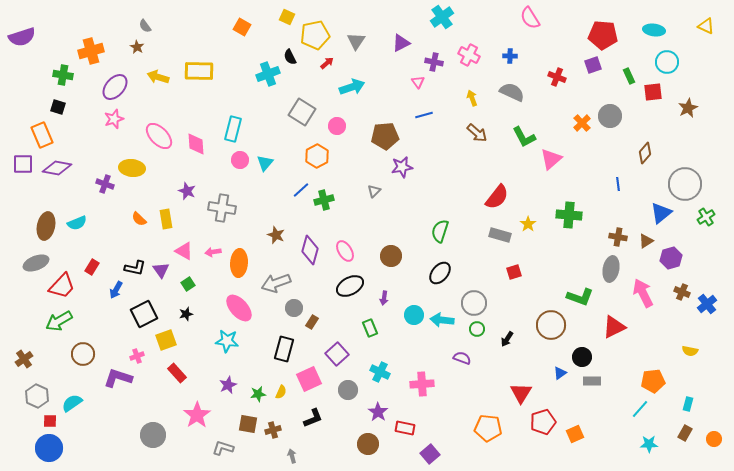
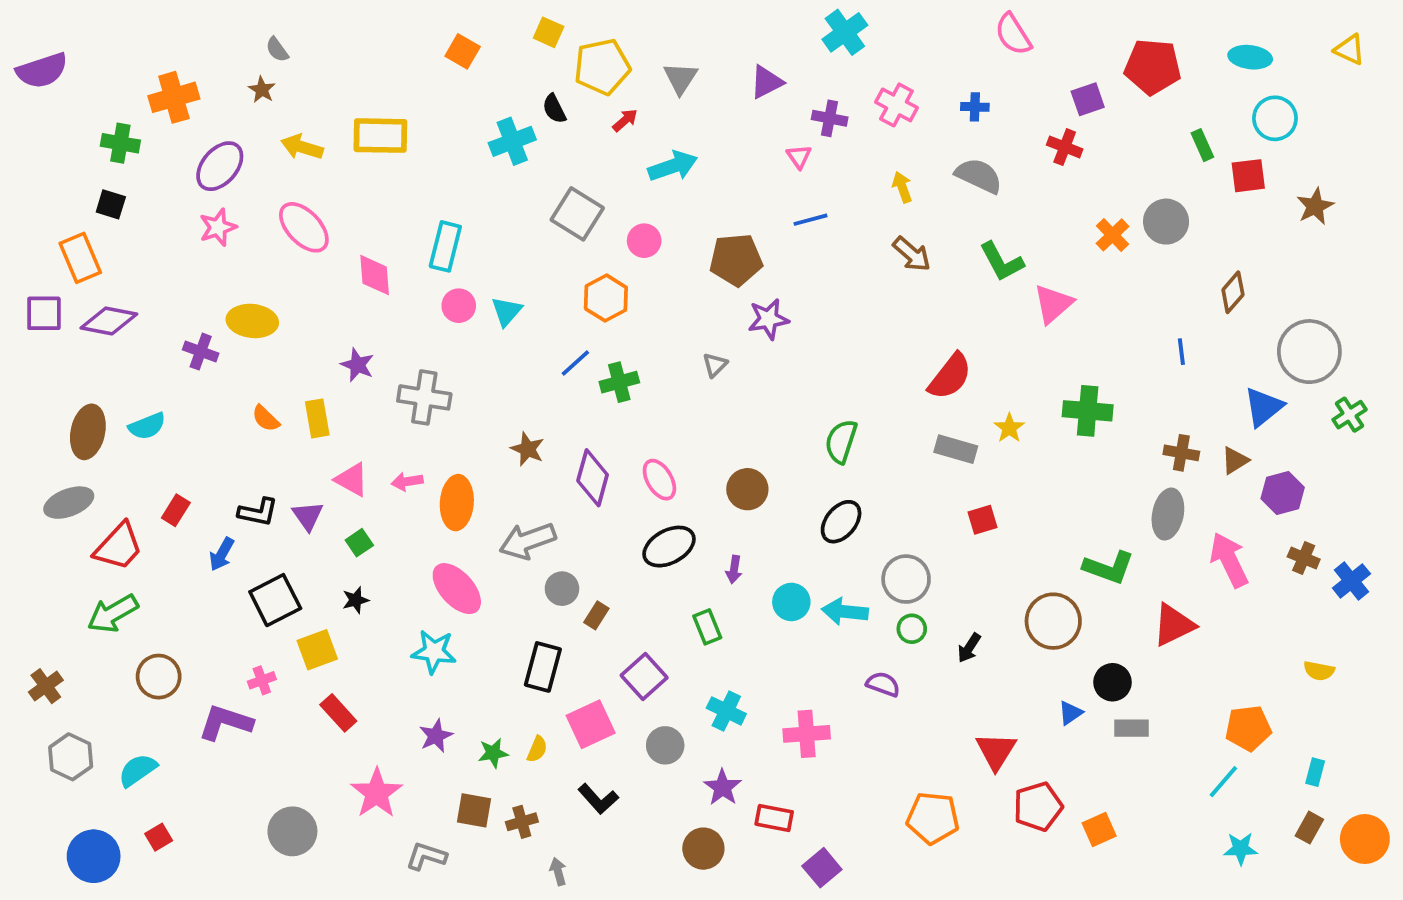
purple square: (593, 65) -> (1088, 99), moved
pink ellipse: (159, 136) -> (304, 227), moved
black L-shape: (313, 418) -> (598, 799), turned 70
red square: (50, 421) -> (159, 837), moved, turned -32
orange circle: (714, 439) -> (1365, 839), size x1.6

